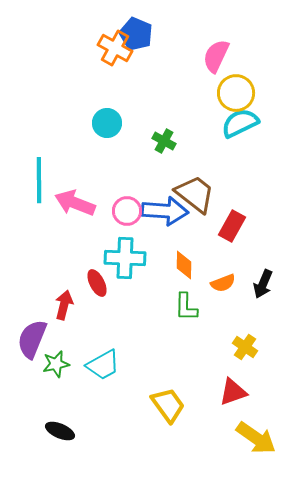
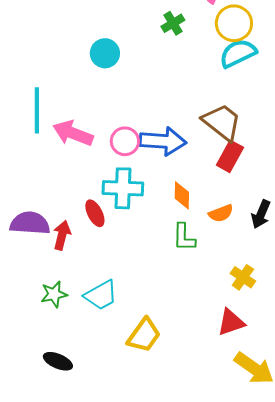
green cross: (164, 141) -> (173, 23), moved, turned 30
brown trapezoid: (195, 194) -> (222, 122), moved
purple semicircle: (32, 339) -> (30, 223), moved, turned 72
yellow trapezoid: (168, 405) -> (144, 335), moved, turned 72

